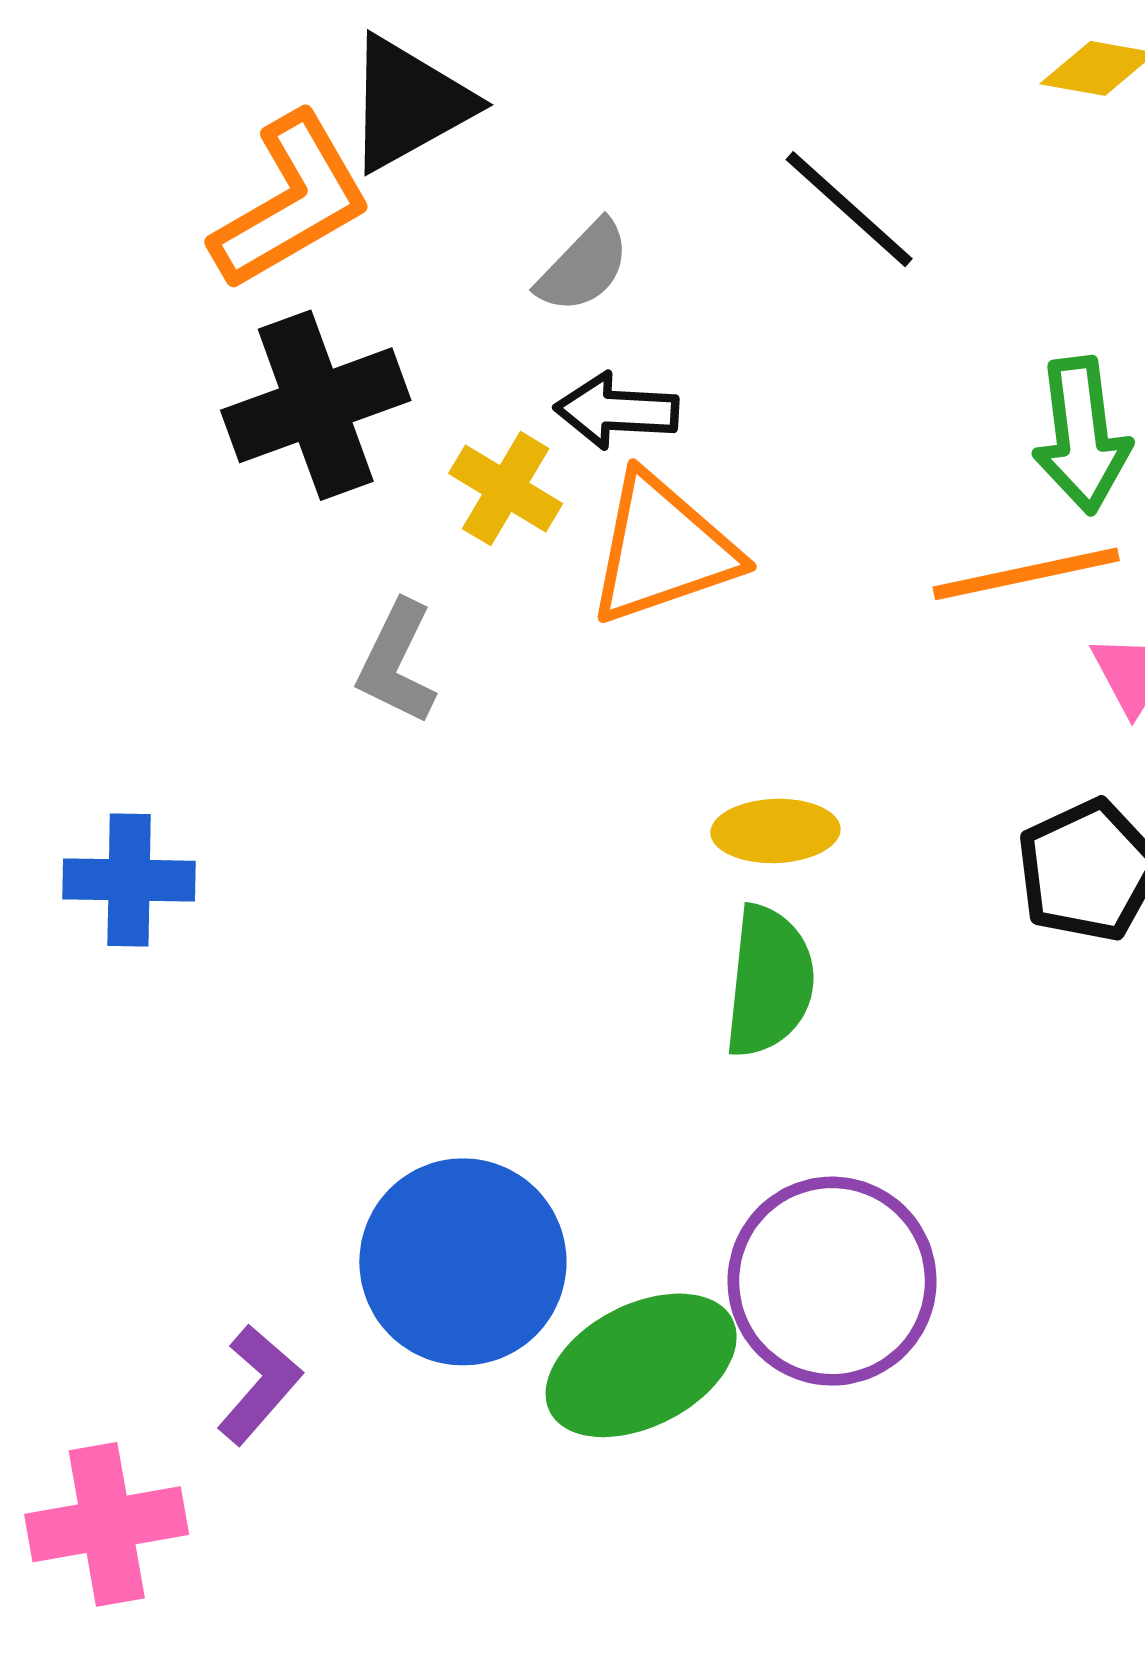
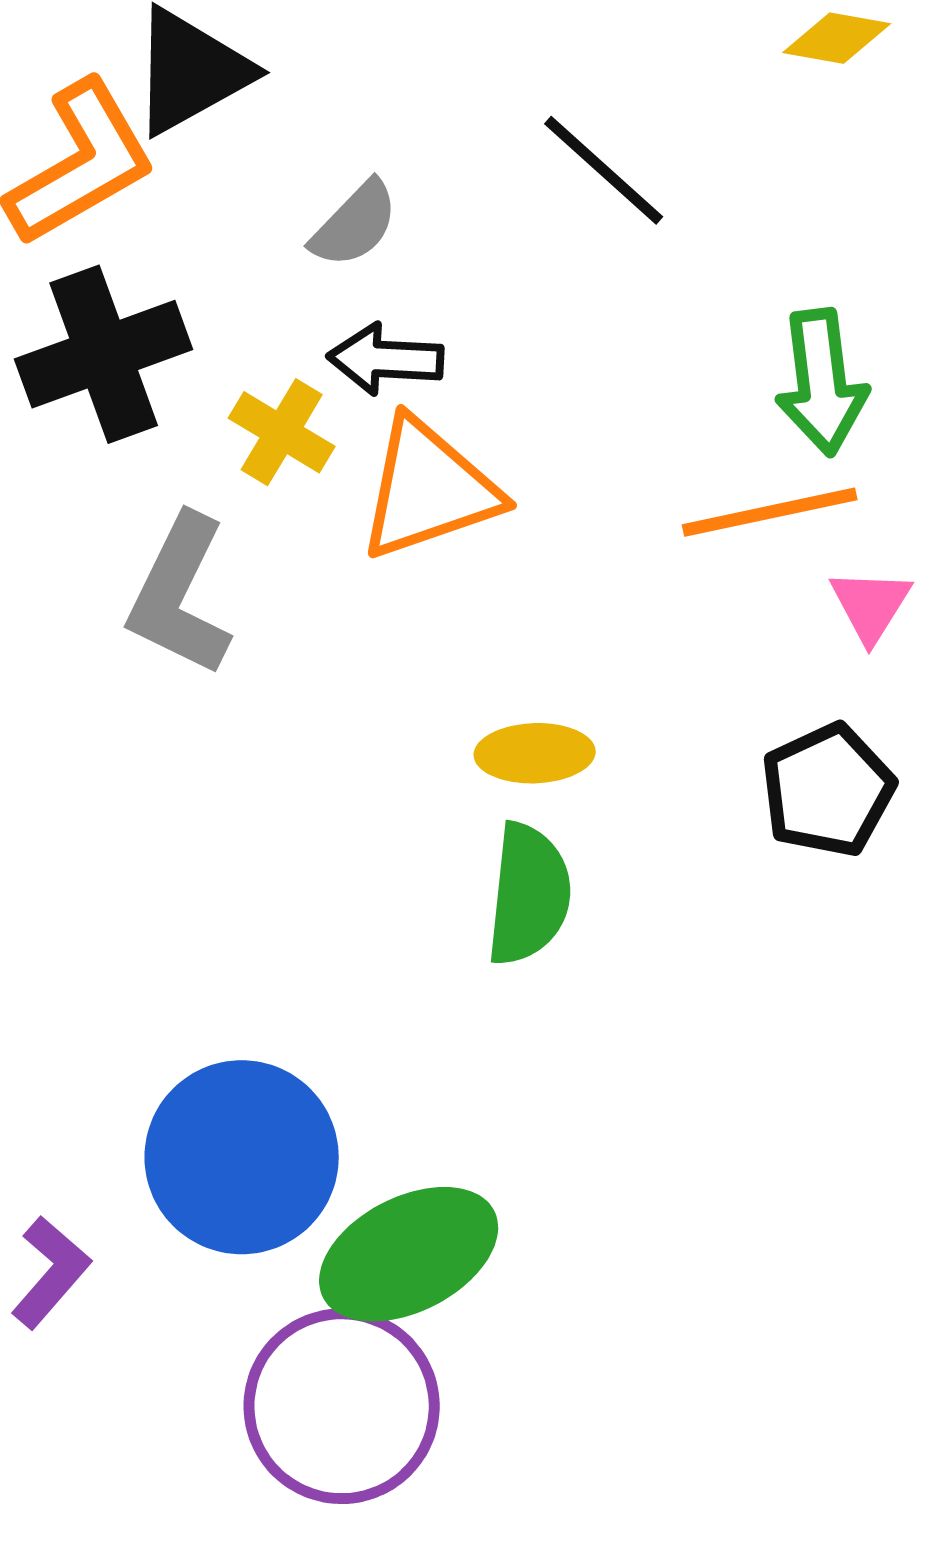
gray L-shape: (397, 662) -> (180, 595), size x1.4
purple circle: (832, 1281) -> (342, 1406), moved

